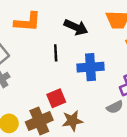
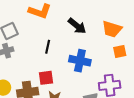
black line: (56, 53) -> (48, 47), moved

